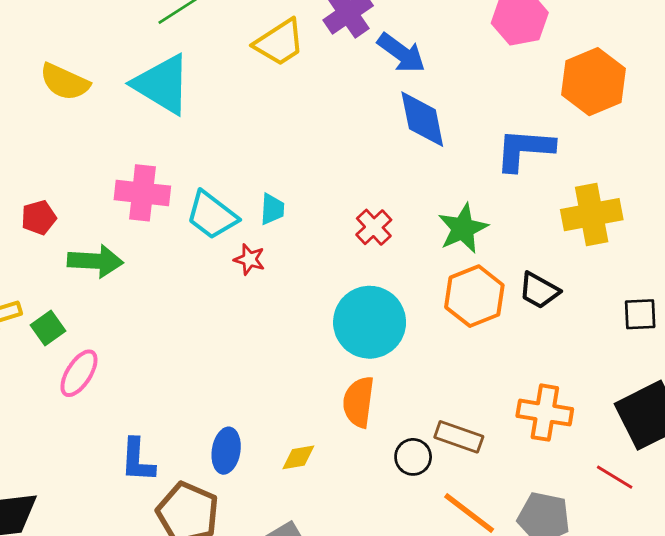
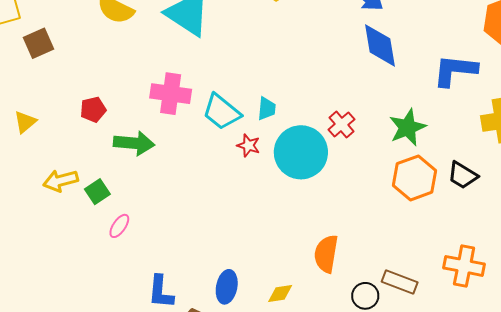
cyan circle: (370, 322) -> (301, 152), moved
pink ellipse: (79, 373) -> (119, 226), size x0.7

